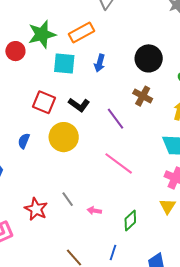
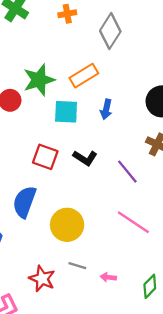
yellow circle: (64, 137) -> (67, 225), moved
blue semicircle: (24, 141) -> (24, 202), size x1.8
gray line: (68, 199) -> (77, 266), turned -35

